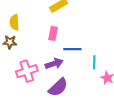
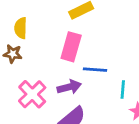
pink rectangle: (53, 33) -> (71, 47), size x1.5
pink cross: (27, 71) -> (32, 94), turned -30

